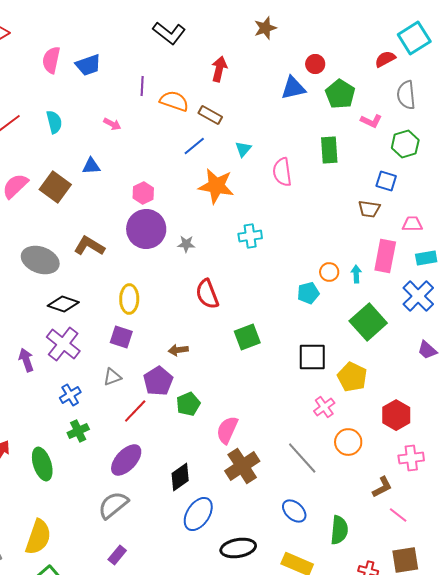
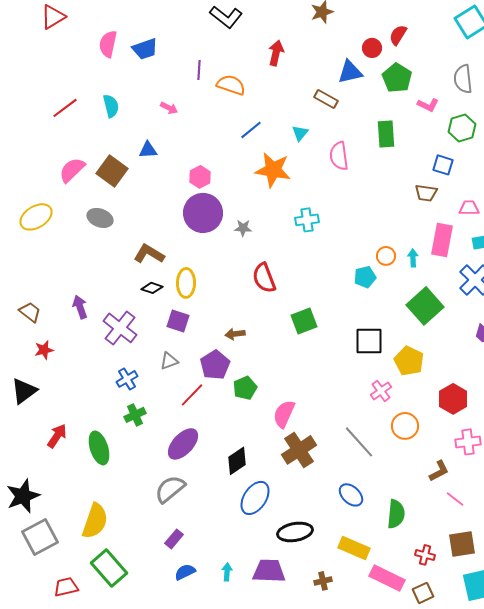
red semicircle: (385, 59) -> (398, 35), moved, turned -30
brown rectangle: (210, 115) -> (326, 99), moved
brown L-shape: (89, 246) -> (149, 254), moved
gray ellipse: (40, 260) -> (100, 218), moved, size x0.7
black diamond: (63, 304) -> (152, 288), moved, size x0.7
purple arrow: (26, 360) -> (80, 307), moved

